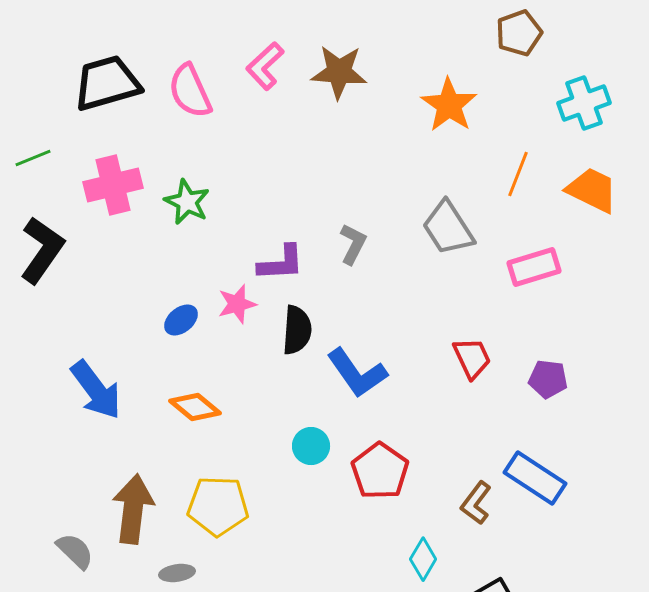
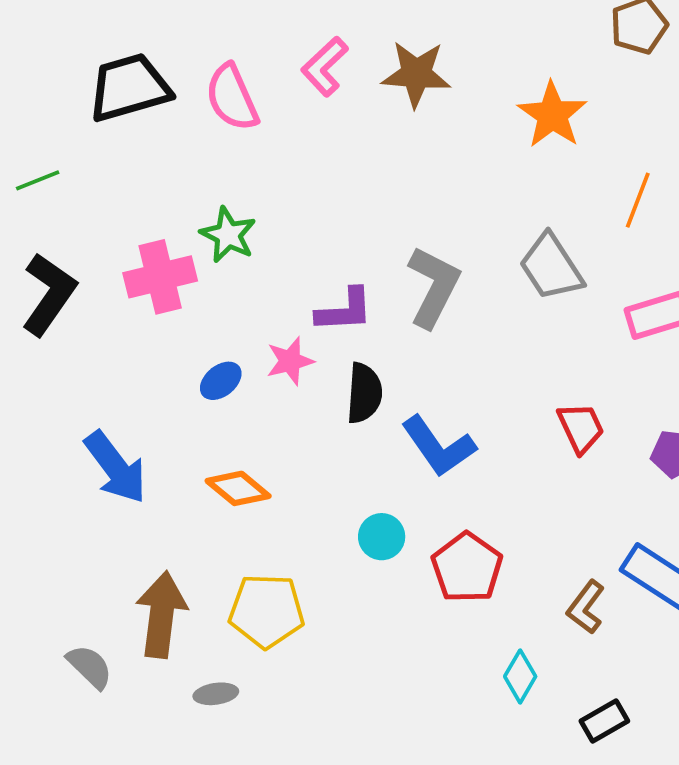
pink cross: (113, 185) -> (160, 277), moved
gray L-shape: (353, 244) -> (434, 287), size x1.6

